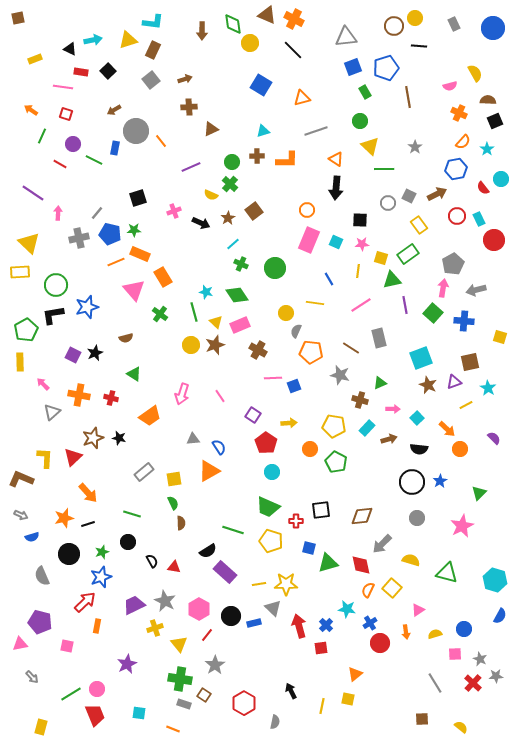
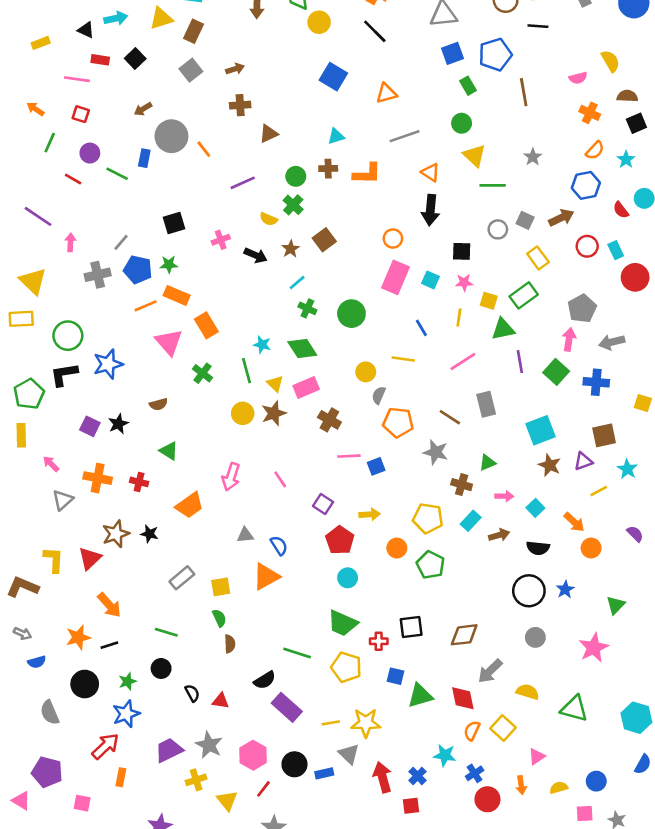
pink triangle: (20, 644) -> (21, 801), turned 42

